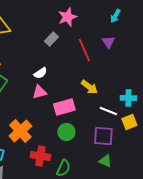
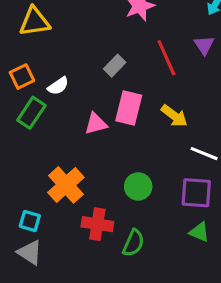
gray rectangle: (51, 39) -> (115, 66), moved
white semicircle: (40, 73) -> (58, 86), moved
pink rectangle: (64, 107) -> (129, 108), moved, turned -60

